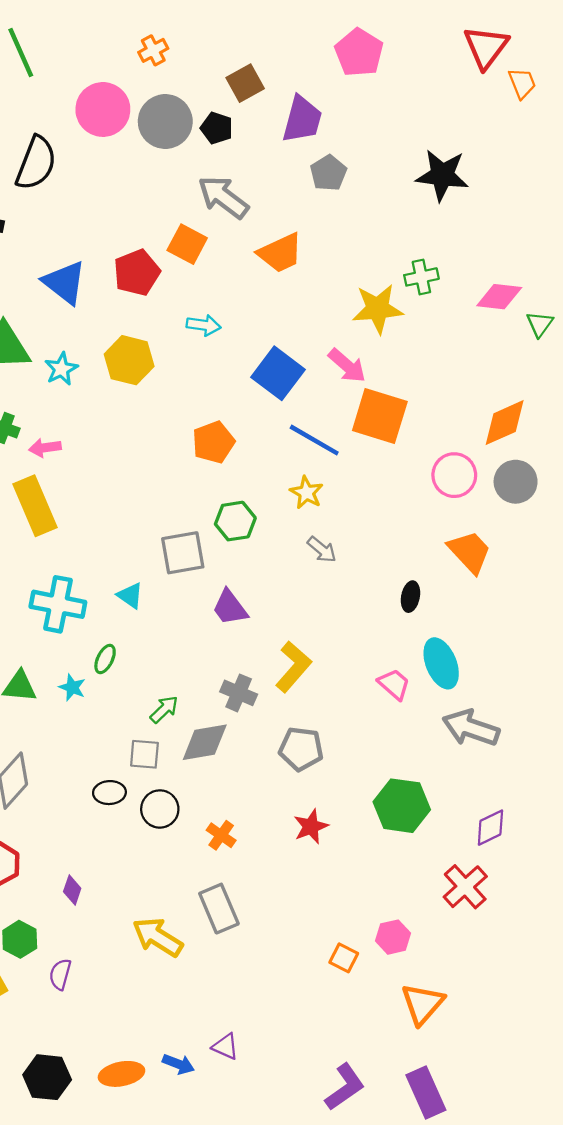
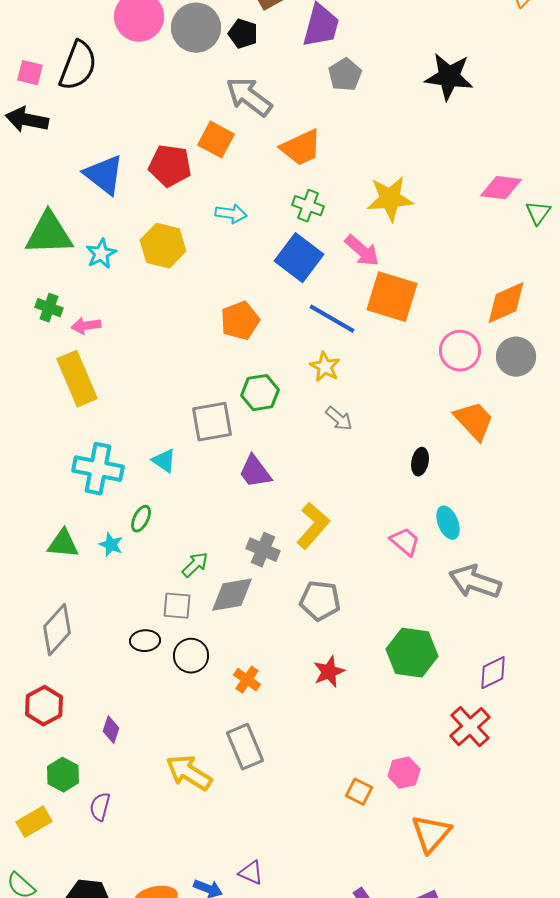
red pentagon: (137, 273) -> (170, 166), turned 30
green cross: (421, 277) -> (308, 206), moved, turned 32
cyan ellipse: (441, 663) -> (448, 523), size x0.7

